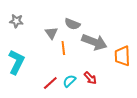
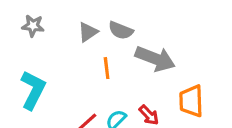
gray triangle: (51, 33) -> (88, 32), moved, turned 32
orange trapezoid: (122, 56) -> (191, 101), moved

